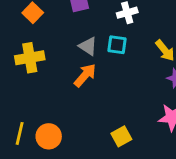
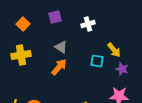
cyan square: (117, 45) -> (97, 61), moved

